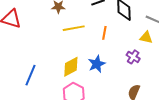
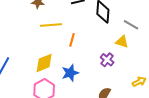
orange line: (104, 33) -> (72, 40), moved
blue star: (97, 64) -> (70, 73), moved

